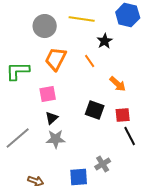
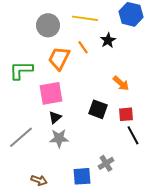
orange line: (90, 61) -> (83, 47), moved
pink square: (48, 94) -> (51, 93), size x1.4

